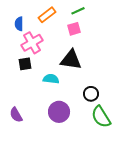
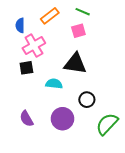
green line: (78, 11) -> (83, 12), turned 48
black circle: (91, 94) -> (87, 100), moved
purple semicircle: (16, 115) -> (26, 119), moved
green semicircle: (101, 117) -> (107, 124), turned 75

